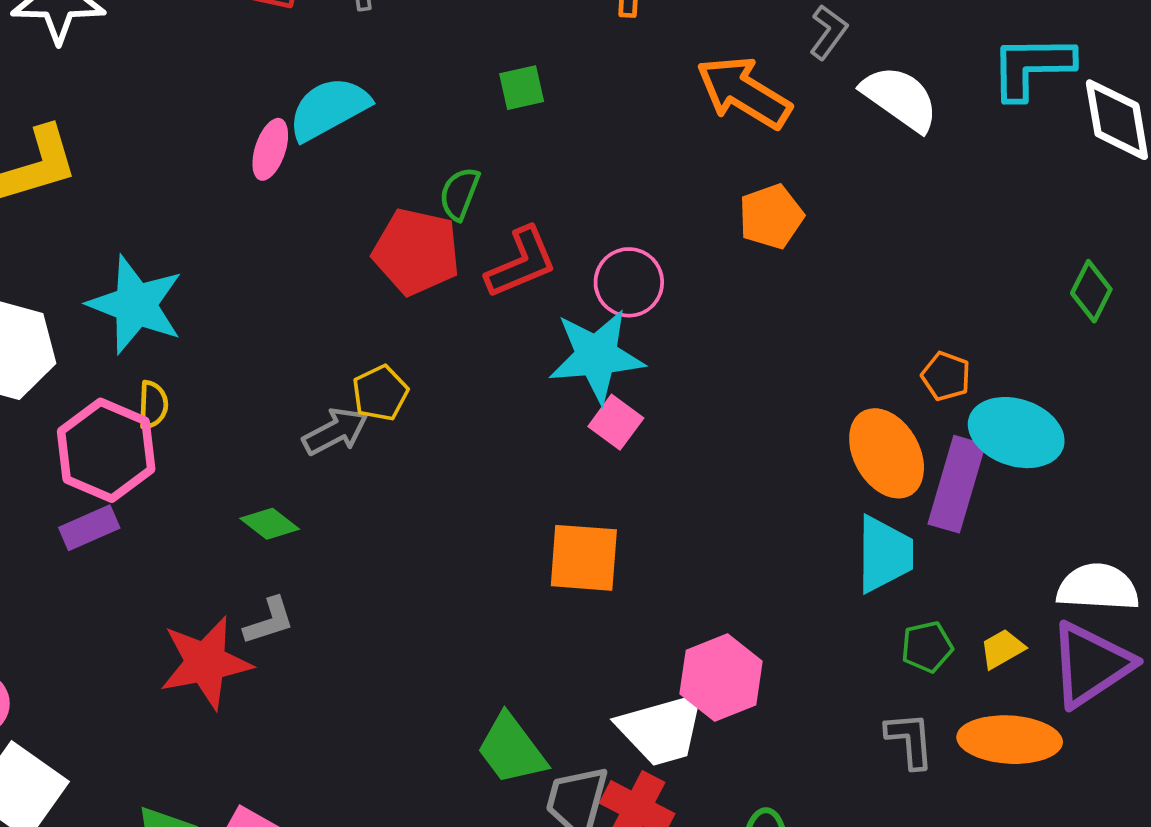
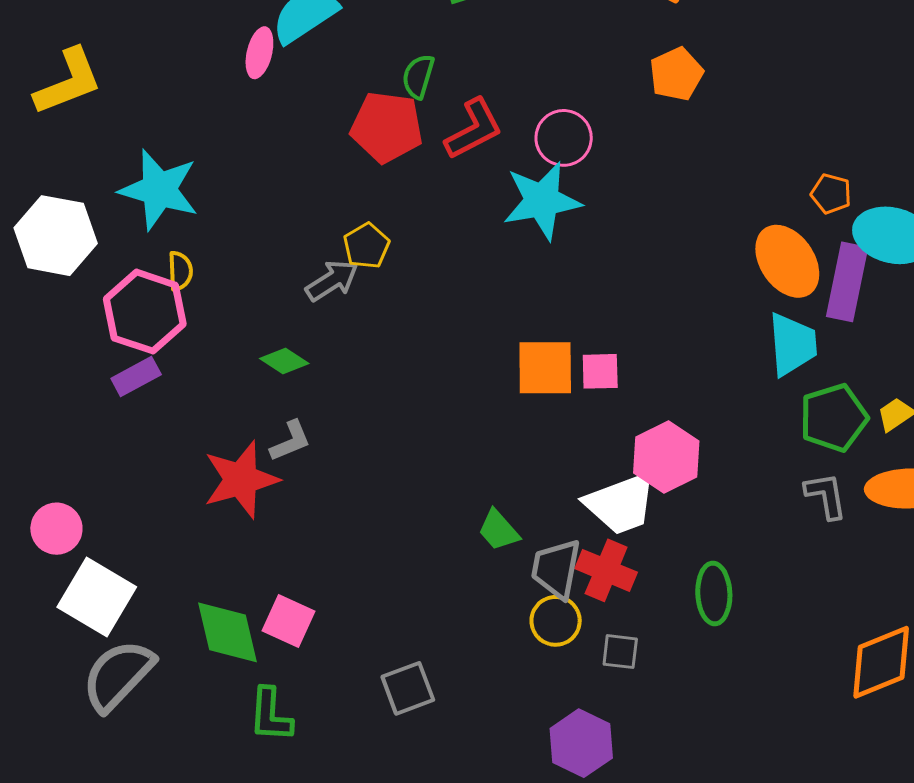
pink square: (616, 422) -> (600, 371), moved, turned -33
green pentagon: (927, 647) -> (834, 418), size x1.6
green trapezoid: (511, 749) -> (498, 530), size x0.7

